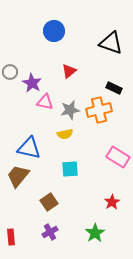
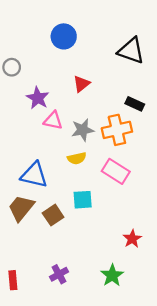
gray circle: (10, 72) -> (12, 67), moved
pink rectangle: (118, 157) -> (116, 171), moved
brown square: (49, 202) -> (53, 215), moved

